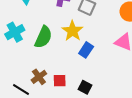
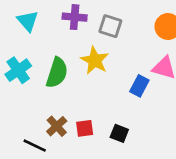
blue rectangle: (86, 50) -> (139, 86), moved

